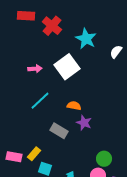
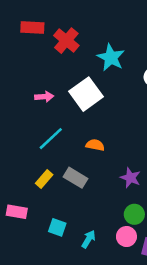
purple star: (84, 123) -> (130, 178), moved
yellow rectangle: (34, 154) -> (44, 179), moved

